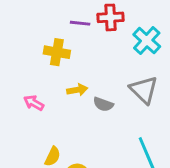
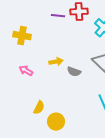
yellow cross: (57, 52) -> (22, 36), moved

